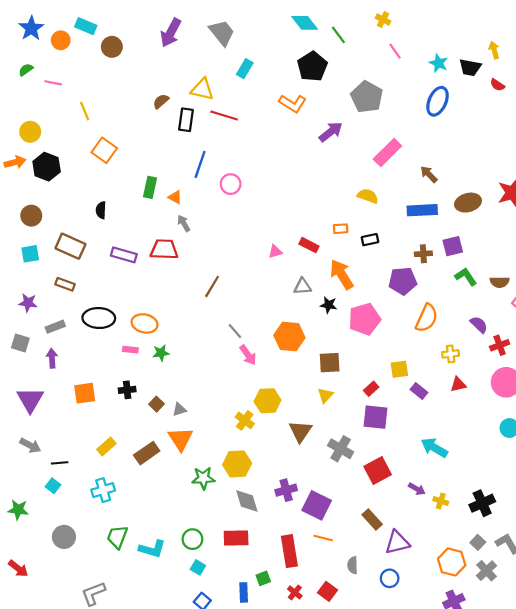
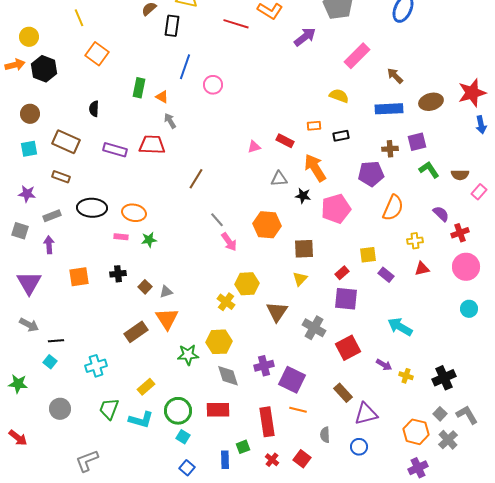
red line: (224, 115) -> (236, 24), moved
yellow rectangle: (106, 447) -> (146, 387), moved
green circle: (192, 539) -> (178, 411), size x1.4

